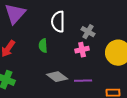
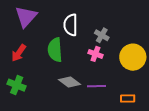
green semicircle: (43, 46) -> (55, 50), size x1.6
pink cross: (82, 50) -> (95, 54), turned 32

